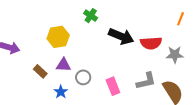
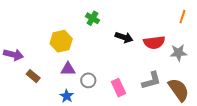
black arrow: (121, 36) -> (124, 37), size x0.7
brown rectangle: (40, 71) -> (33, 76), moved

